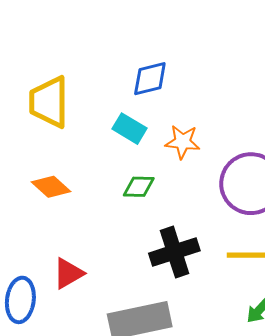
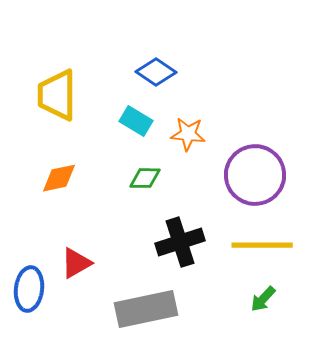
blue diamond: (150, 79) -> (156, 72), turned 48
orange diamond: (51, 187) -> (59, 178), turned -54

